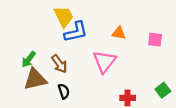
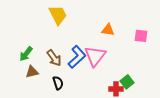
blue L-shape: (76, 32) -> (77, 57), moved, turned -30
brown triangle: (35, 79) -> (32, 72), size x0.6
green square: (163, 90) -> (127, 82), moved

